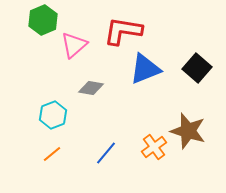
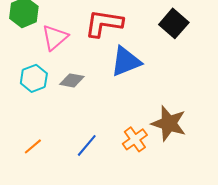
black square: (197, 68) -> (174, 23), moved
cyan hexagon: (53, 115) -> (34, 78), moved

